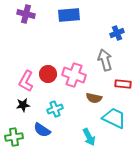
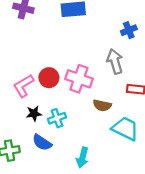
pink L-shape: (26, 81) -> (23, 86), turned 30
black star: (23, 105) -> (34, 114), moved
cyan arrow: (89, 137) -> (82, 158), moved, turned 42

